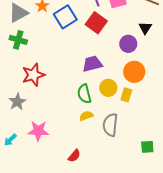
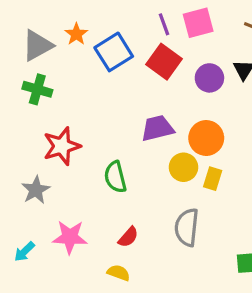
purple circle: (128, 44) -> (209, 78), moved
orange circle: (134, 72) -> (206, 138), moved
green semicircle: (84, 94) -> (115, 177), moved
yellow semicircle: (86, 116) -> (119, 273), moved, turned 40
red semicircle: (74, 156) -> (128, 237), moved

